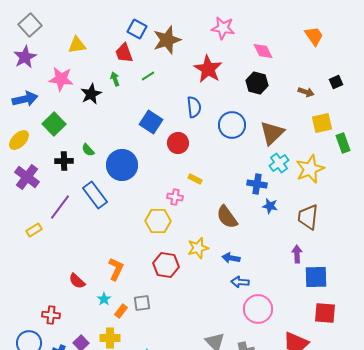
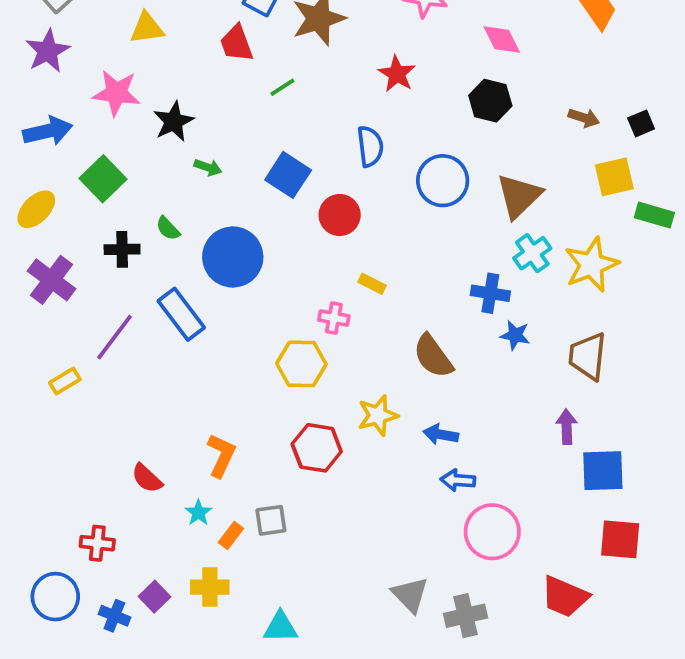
red star: (208, 69) -> (397, 74), size x0.7
green arrow: (115, 79) -> (208, 167), moved, turned 128
black square: (336, 82) -> (641, 123), moved
green rectangle: (343, 143) -> (654, 215), turned -54

